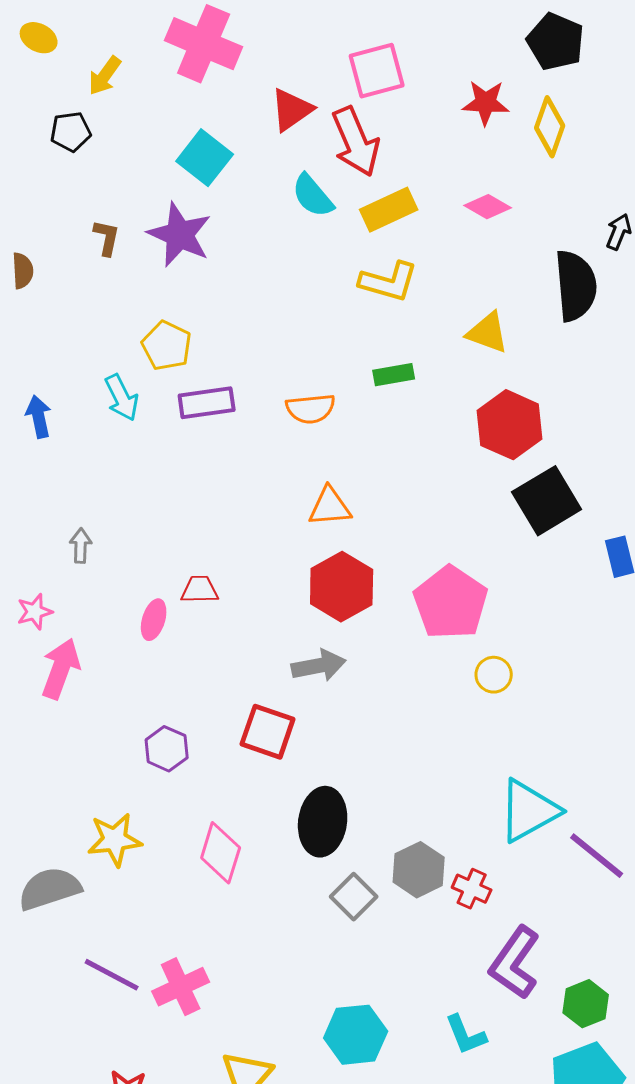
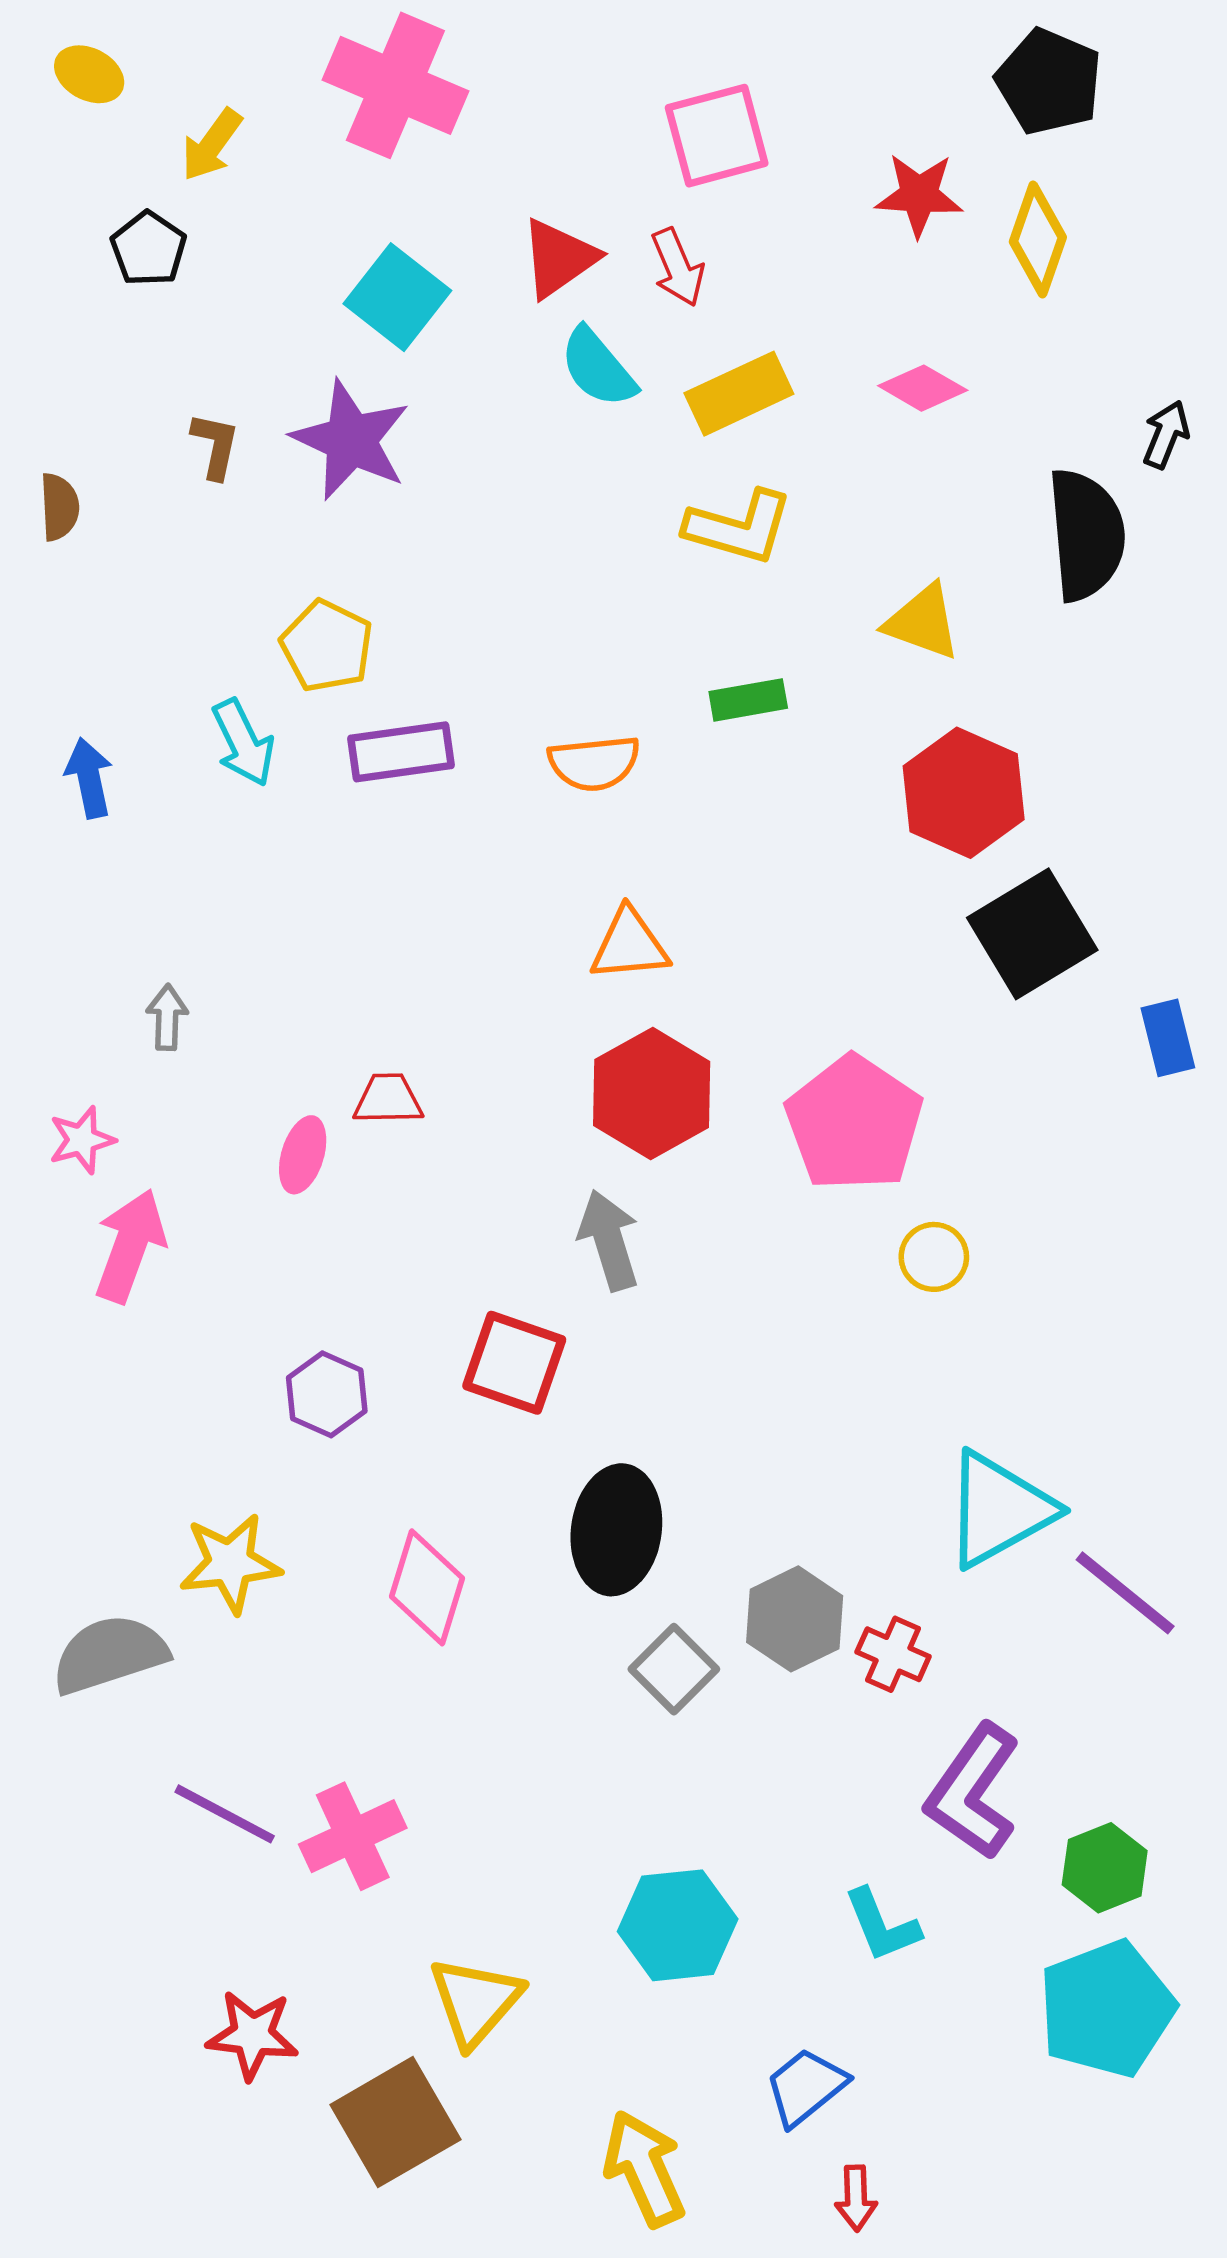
red triangle: (292, 110) -> (559, 258), moved
black pentagon: (71, 132) -> (149, 249), turned -30
red arrow: (356, 142) -> (678, 267), size x0.6
gray arrow: (319, 666) -> (609, 1240), turned -96

